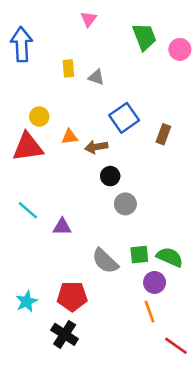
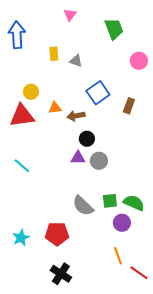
pink circle: (180, 49) -> (139, 61), moved
purple triangle: (62, 227) -> (78, 158), moved
orange line: (149, 312) -> (118, 256), moved
black cross: (65, 334) -> (61, 274), moved

